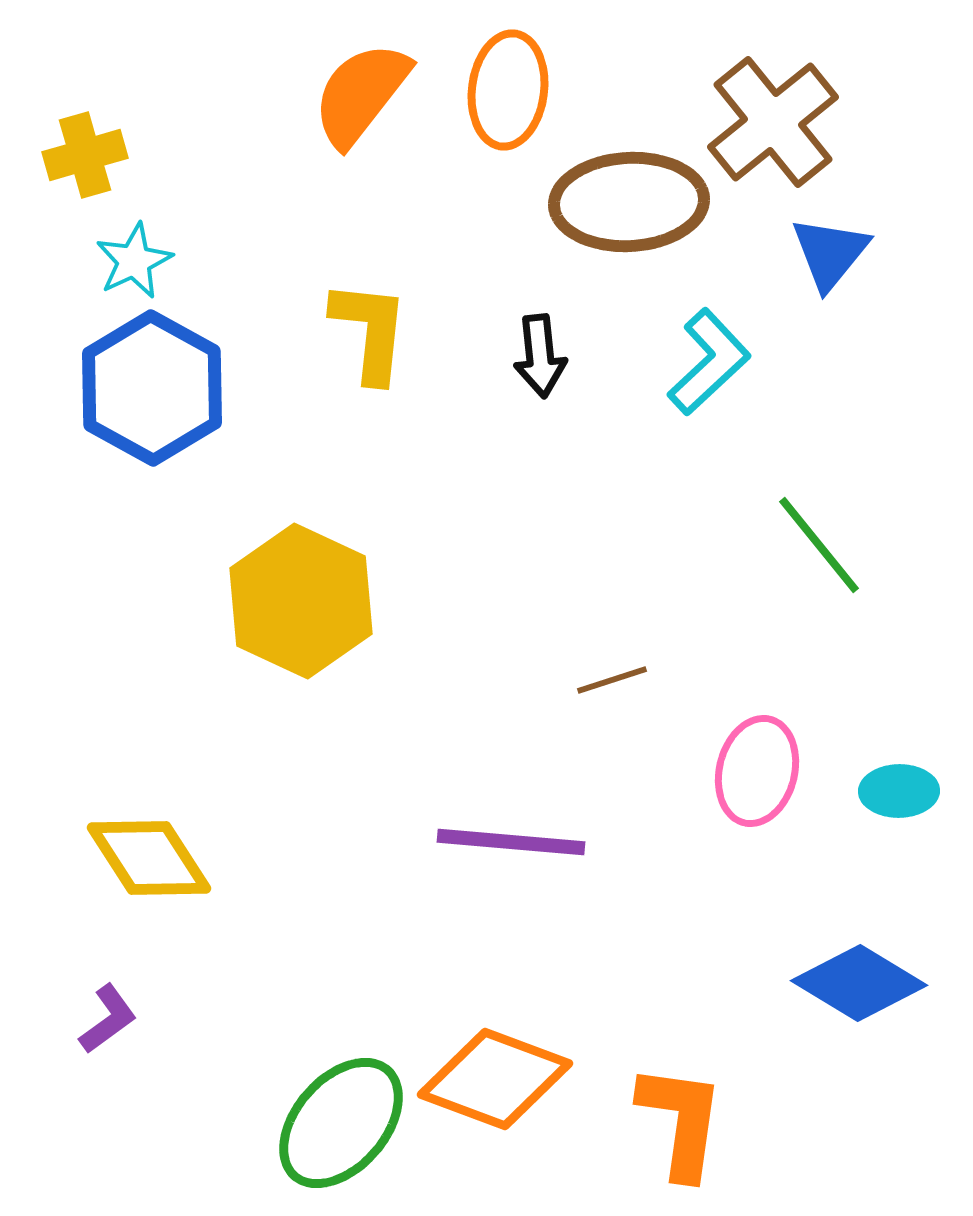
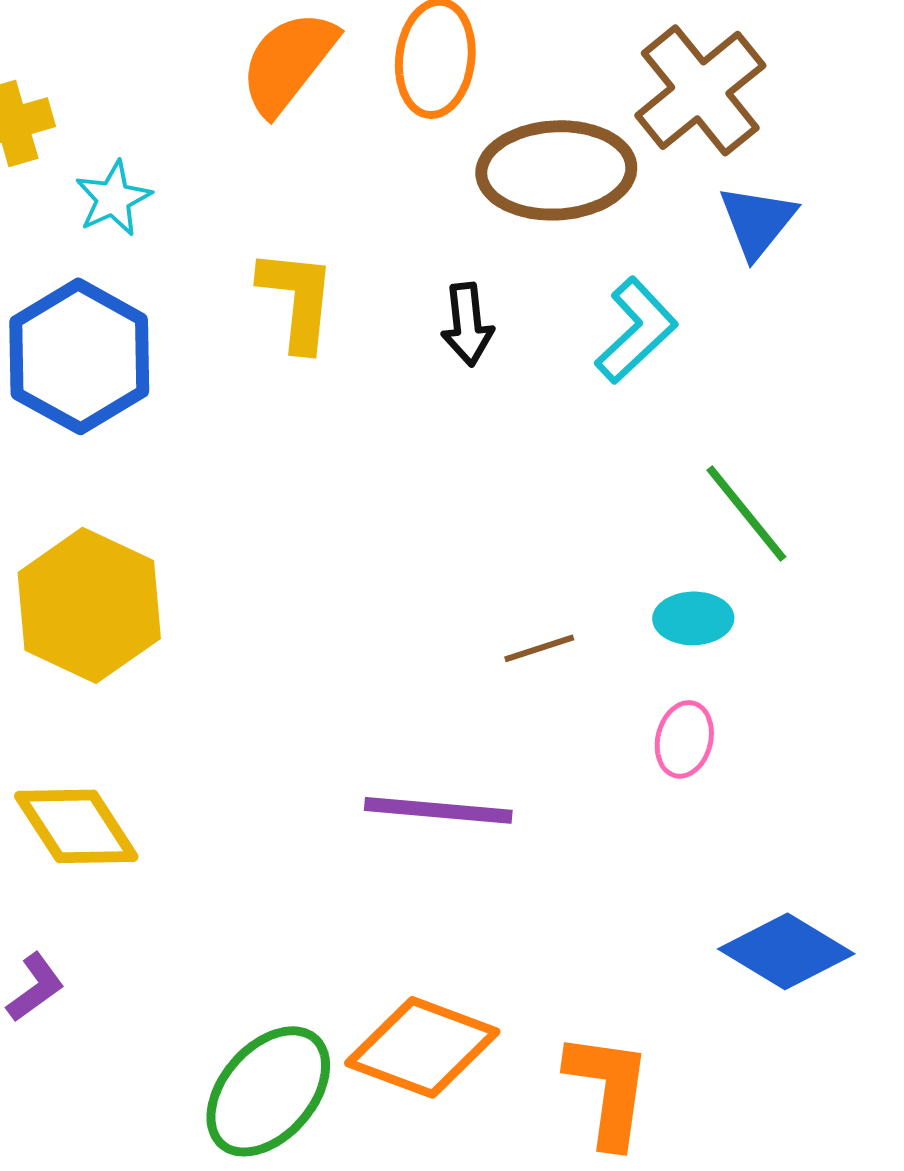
cyan star: (134, 261) -> (113, 198), moved
yellow hexagon: (301, 601) -> (89, 605), moved
pink ellipse: (757, 771) -> (684, 739), size x0.7
cyan ellipse: (899, 791) -> (693, 618), moved

